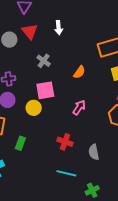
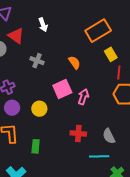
orange semicircle: (79, 72) -> (74, 62), turned -56
pink square: (45, 90) -> (62, 89), moved
cyan line: (66, 173) -> (99, 156), moved

